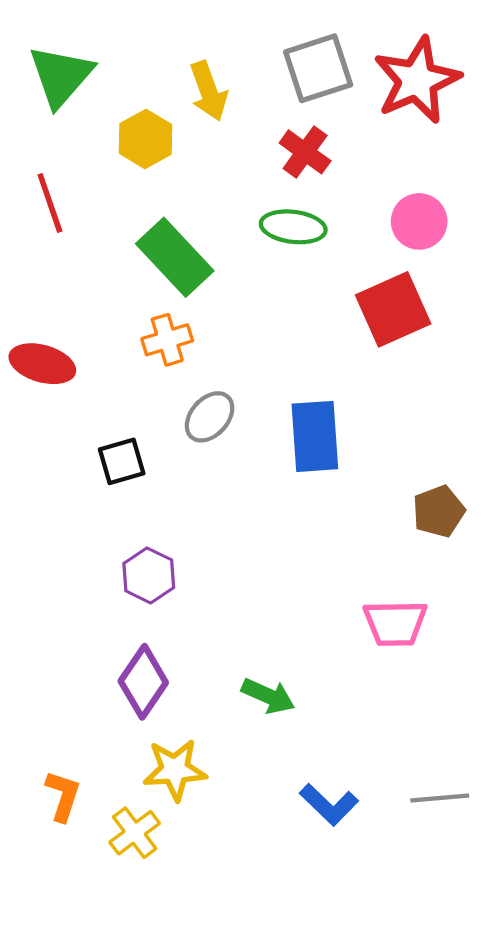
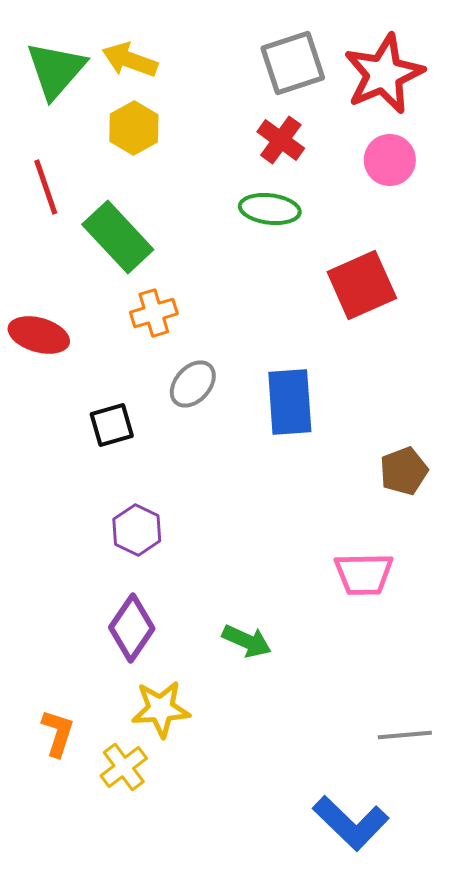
yellow arrow: (208, 91) -> (130, 60), moved, turned 130
pink circle: (419, 221) -> (390, 160), moved
green rectangle: (175, 257) -> (118, 237), moved
blue L-shape: (329, 804) -> (351, 823), moved, size x1.4

